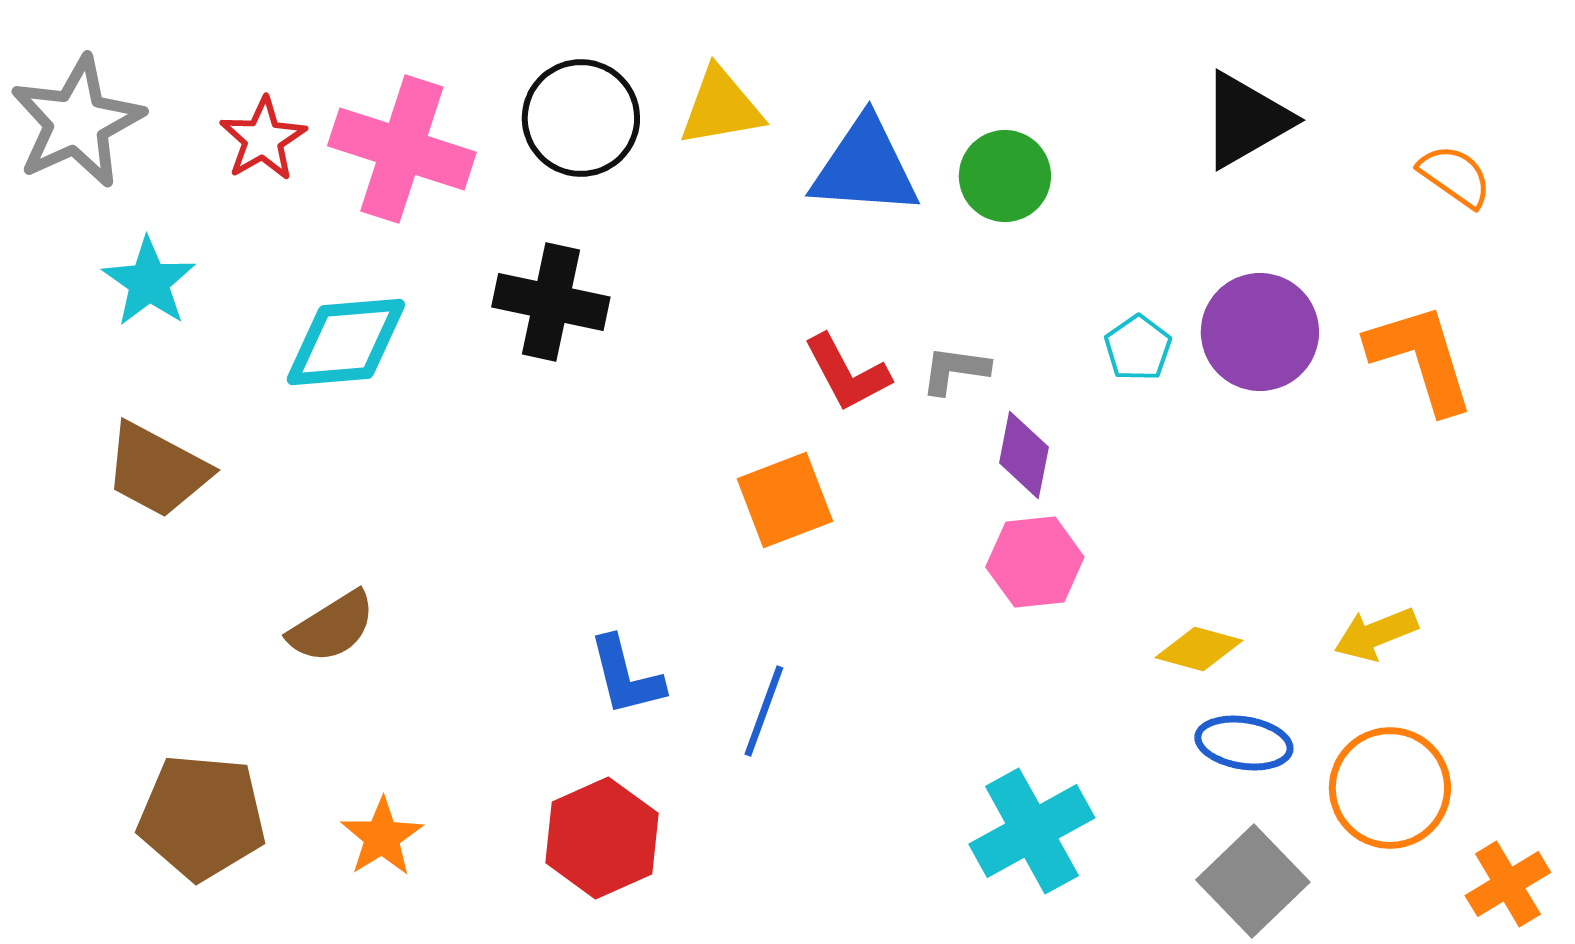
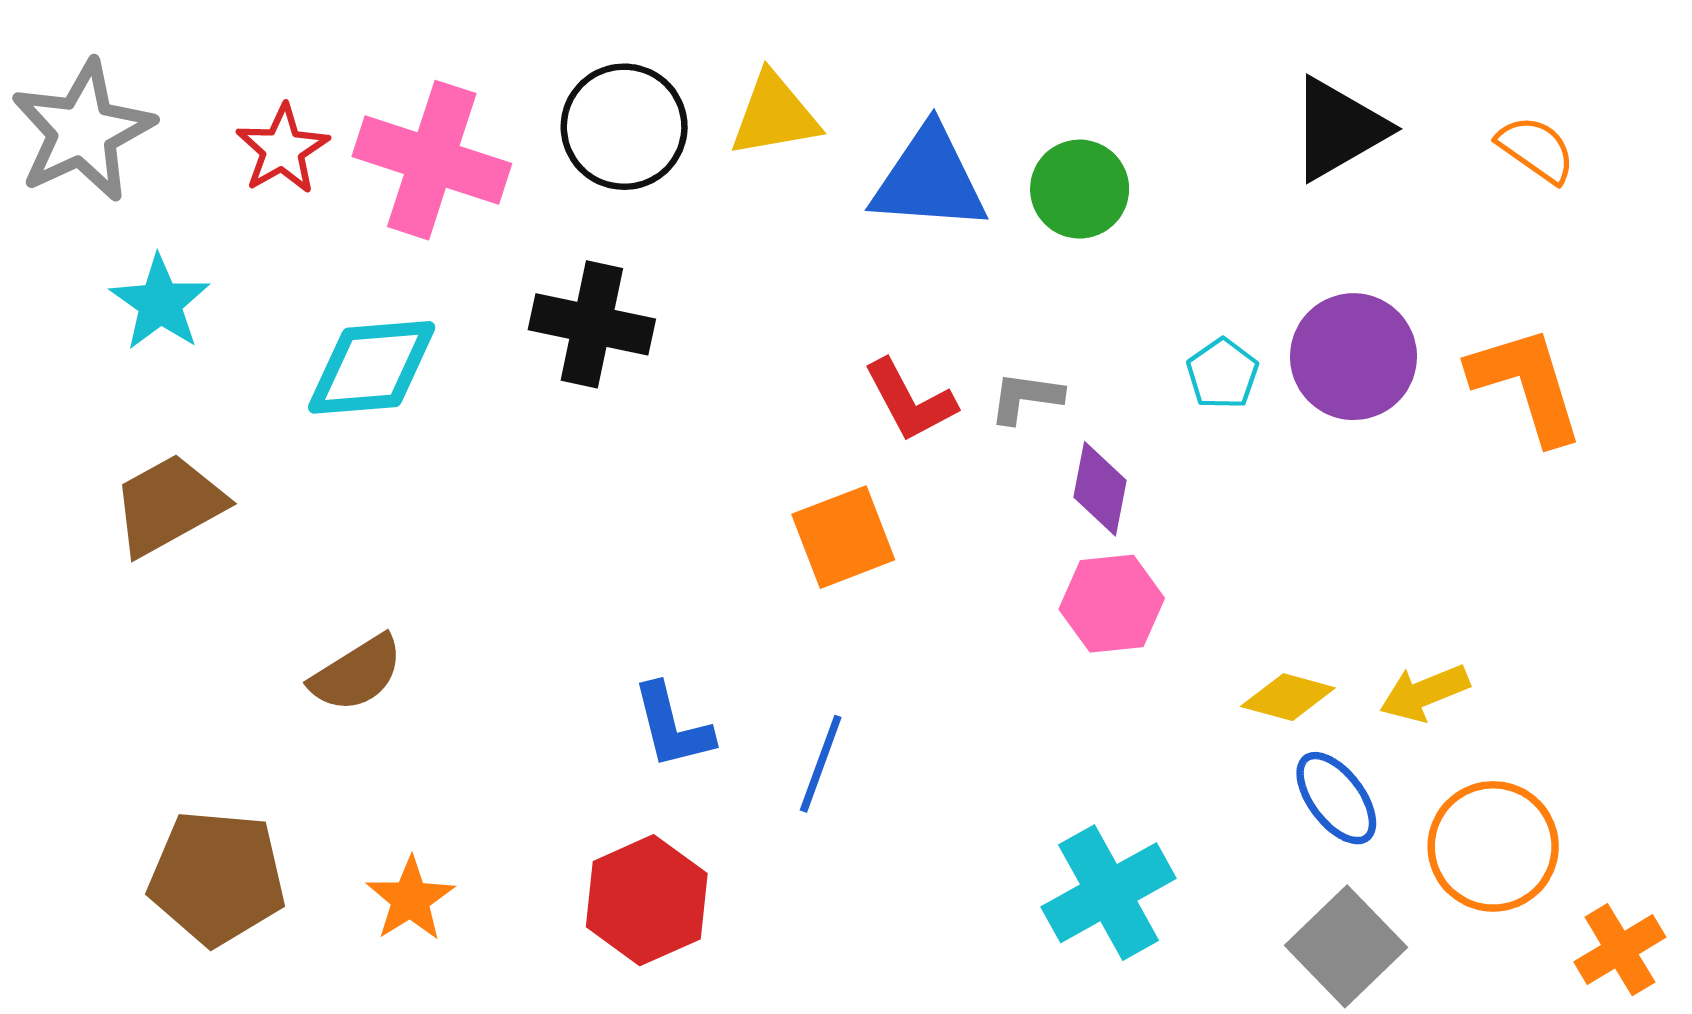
orange semicircle: (1455, 176) -> (1536, 149), moved
brown trapezoid: (157, 470) -> (169, 505), turned 123
yellow arrow: (1376, 634) -> (1424, 693), moved
blue ellipse: (1244, 743) -> (1336, 798), turned 44

